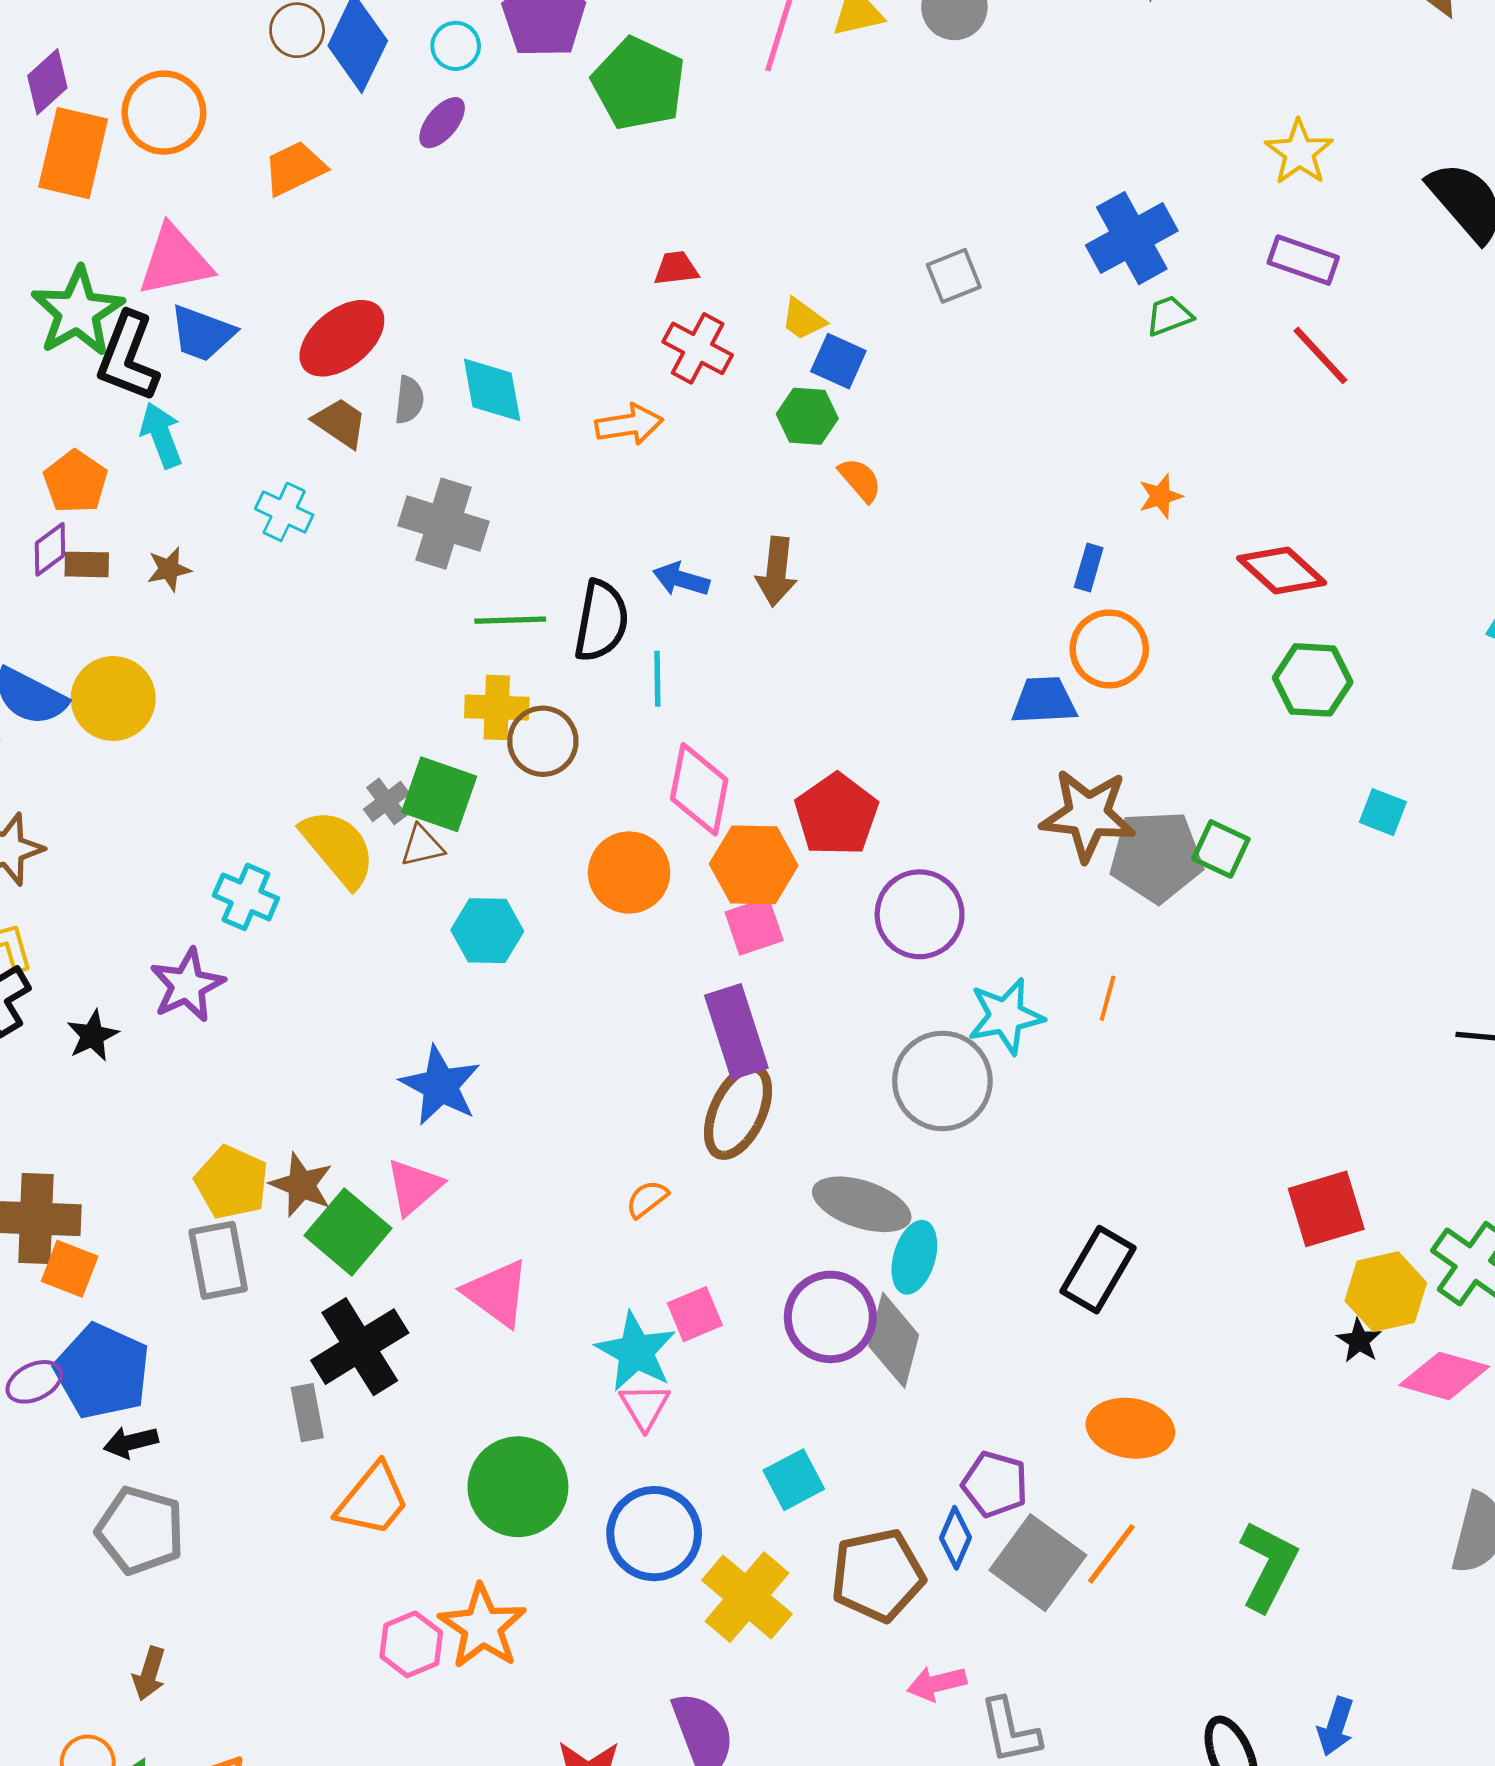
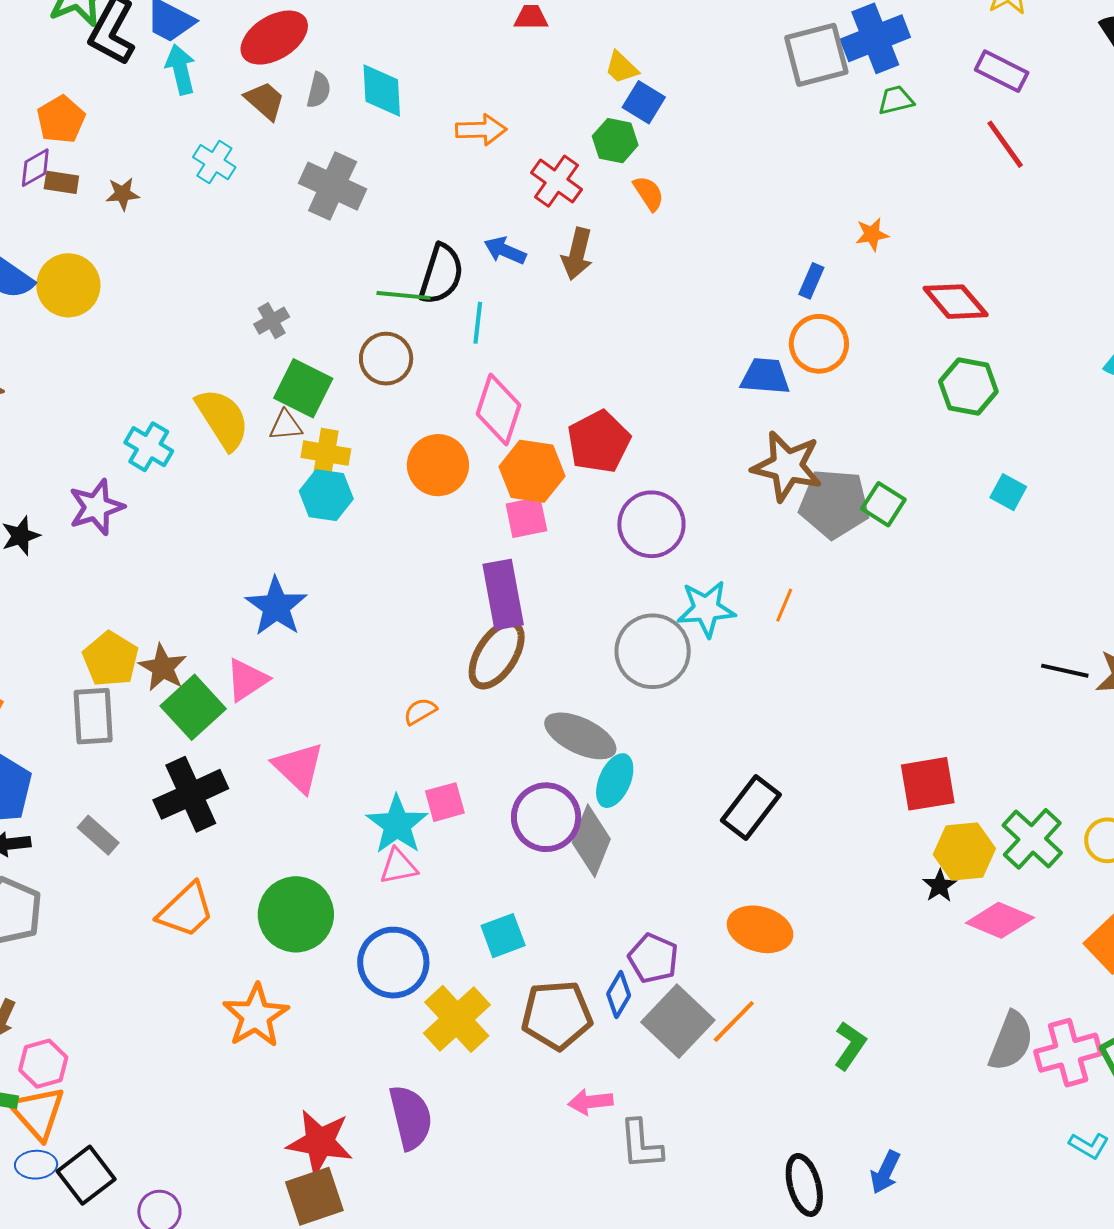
gray square: (954, 276) -> (816, 55), moved, size x1.6
red cross: (698, 348) -> (556, 181), moved
cyan arrow: (161, 435) -> (180, 69), moved
green line: (510, 620) -> (403, 295), moved
yellow cross: (497, 707) -> (326, 453), moved
gray cross: (387, 801) -> (272, 321), moved
pink triangle: (645, 1407) -> (398, 866), turned 42
gray rectangle: (307, 1413) -> (98, 835), moved, turned -45
green L-shape: (1268, 1566) -> (850, 1046), size x0.7
pink hexagon: (411, 1644) -> (43, 1064), moved

